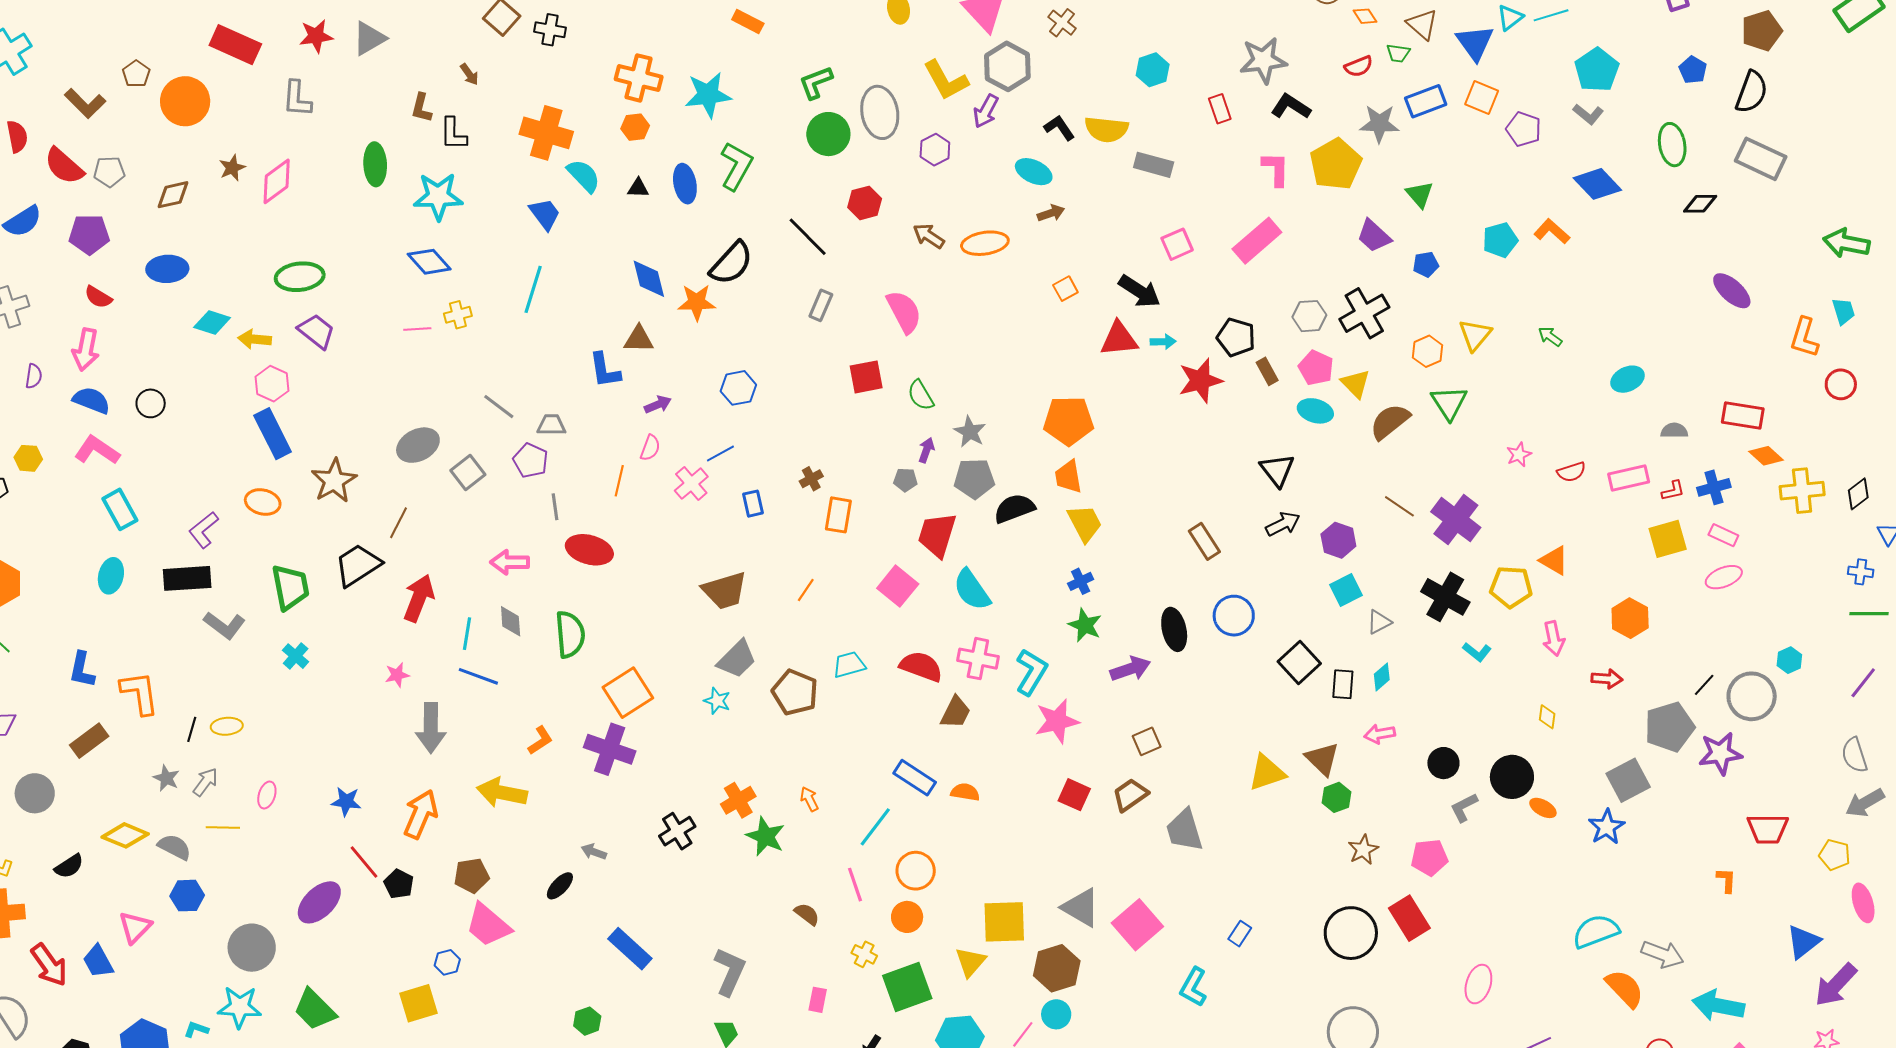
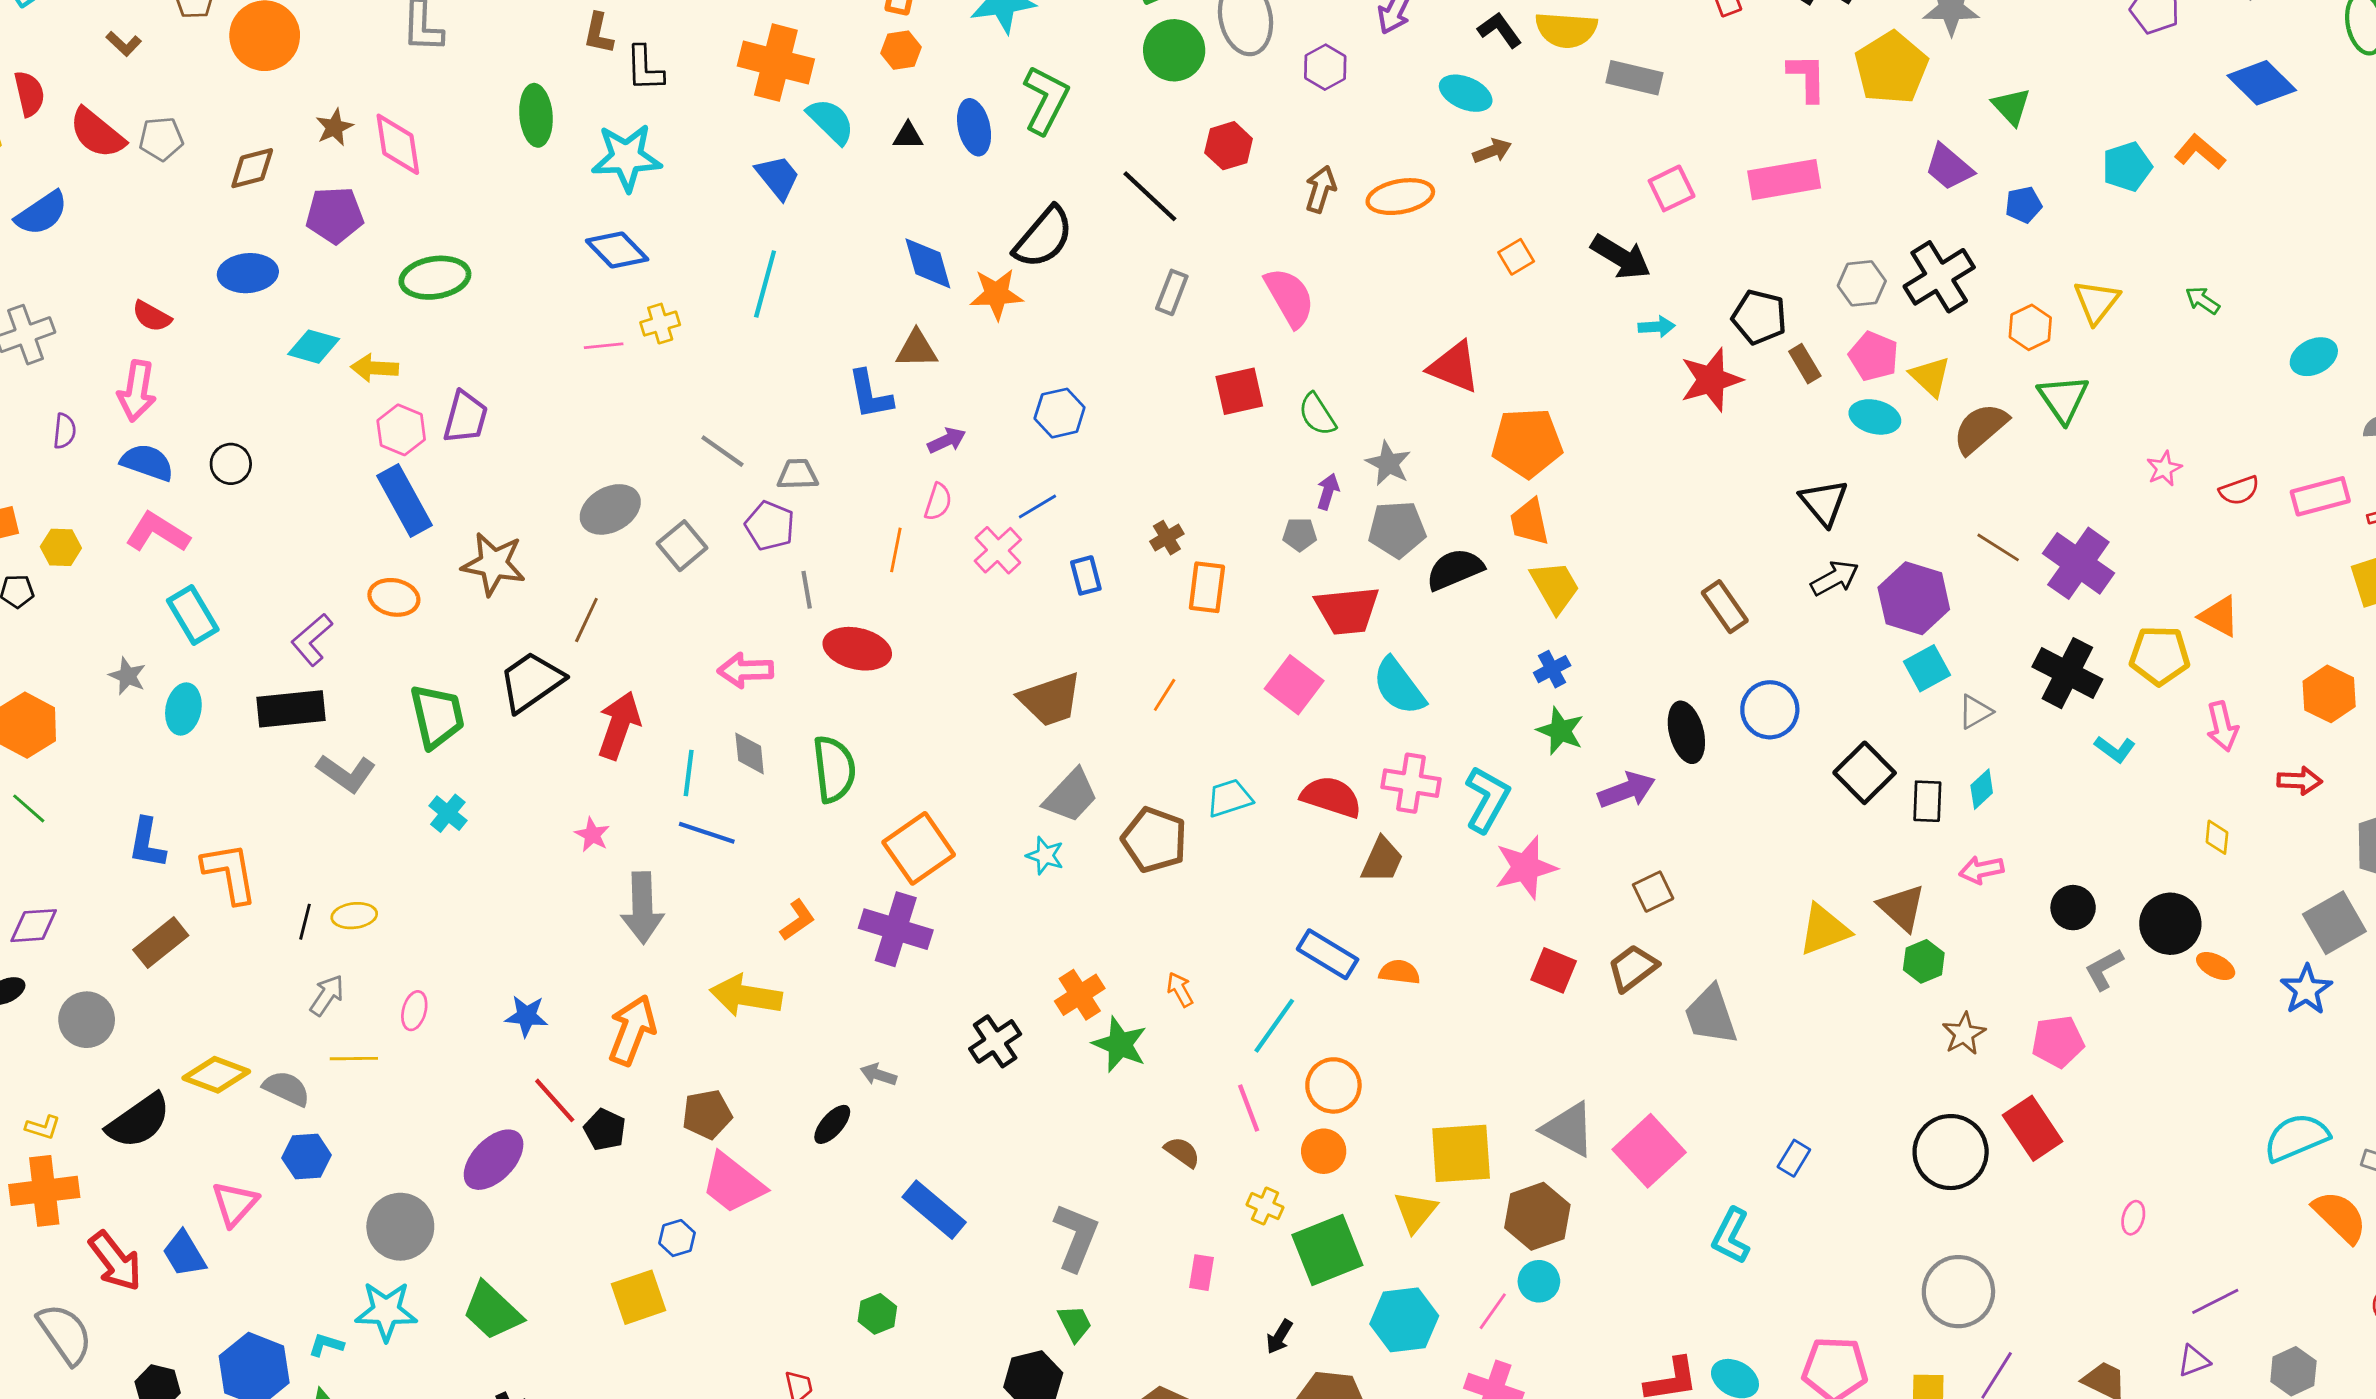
brown L-shape: (85, 103) -> (124, 44), size x0.6
pink diamond: (277, 181) -> (398, 144), turned -60
purple pentagon: (89, 234) -> (335, 215), moved
brown arrow: (929, 236) -> (1321, 189), turned 76
pink rectangle: (1257, 241) -> (1784, 180), turned 33
purple trapezoid: (316, 331) -> (465, 417), moved, turned 69
red triangle: (1119, 339) -> (1454, 367), moved, turned 30
brown star: (334, 481) -> (494, 564), turned -30
red trapezoid: (937, 535) -> (1347, 610), turned -111
purple hexagon: (1338, 540) -> (1914, 598), size x1.4
pink star: (397, 675) -> (592, 835), turned -30
gray star: (166, 778) -> (127, 676), moved
black semicircle: (69, 866) -> (139, 1121), size x1.6
pink ellipse: (1478, 984) -> (2133, 1218), size x0.6

